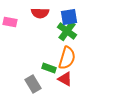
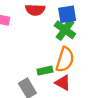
green rectangle: (49, 68) -> (45, 71), turned -32

